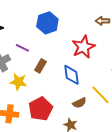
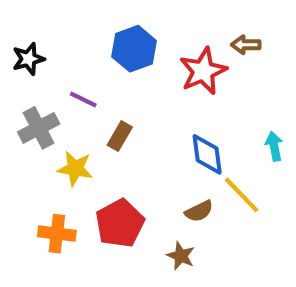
red star: (83, 47) -> (203, 71), moved
blue diamond: (71, 75) -> (207, 154), moved

